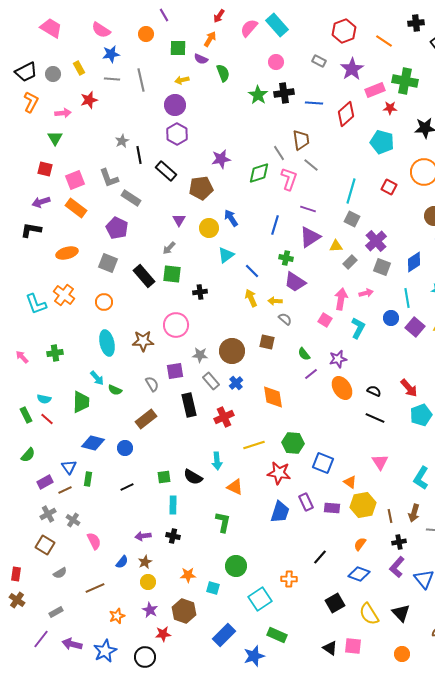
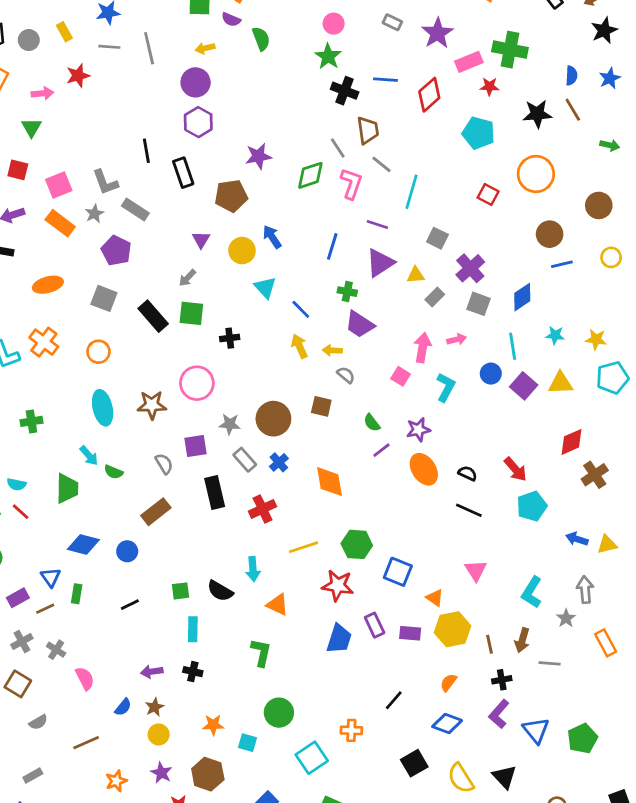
black cross: (284, 93) -> (345, 91), moved, turned 30
green star: (258, 95) -> (328, 56), moved
gray star: (122, 141) -> (94, 214), moved
black rectangle: (166, 171) -> (183, 173), turned 30
cyan line: (351, 191) -> (412, 192), moved
cyan triangle: (226, 255) -> (265, 287), turned -36

